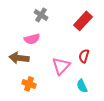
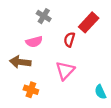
red semicircle: (84, 56) -> (69, 40), moved
cyan semicircle: (82, 86) -> (100, 92), moved

